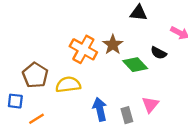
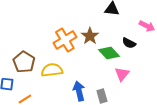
orange cross: (83, 49) -> (65, 40), turned 30
pink triangle: (150, 105) -> (122, 74), moved

